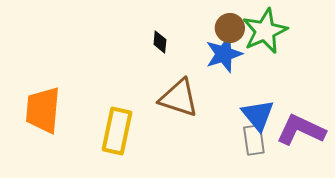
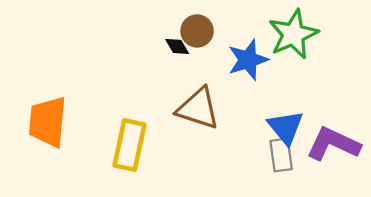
brown circle: (230, 28) -> (197, 31), moved
black diamond: (160, 42) -> (177, 46), turned -35

